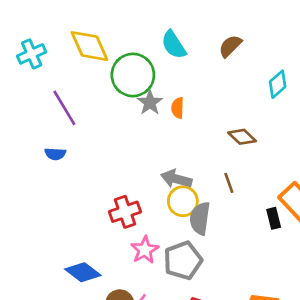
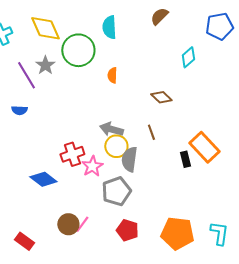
cyan semicircle: (174, 45) -> (109, 27), turned 30
brown semicircle: (230, 46) -> (159, 16), moved
gray star: (150, 103) -> (45, 65), moved
pink star: (145, 250) -> (92, 166), moved
blue diamond: (83, 272) -> (43, 179), moved

